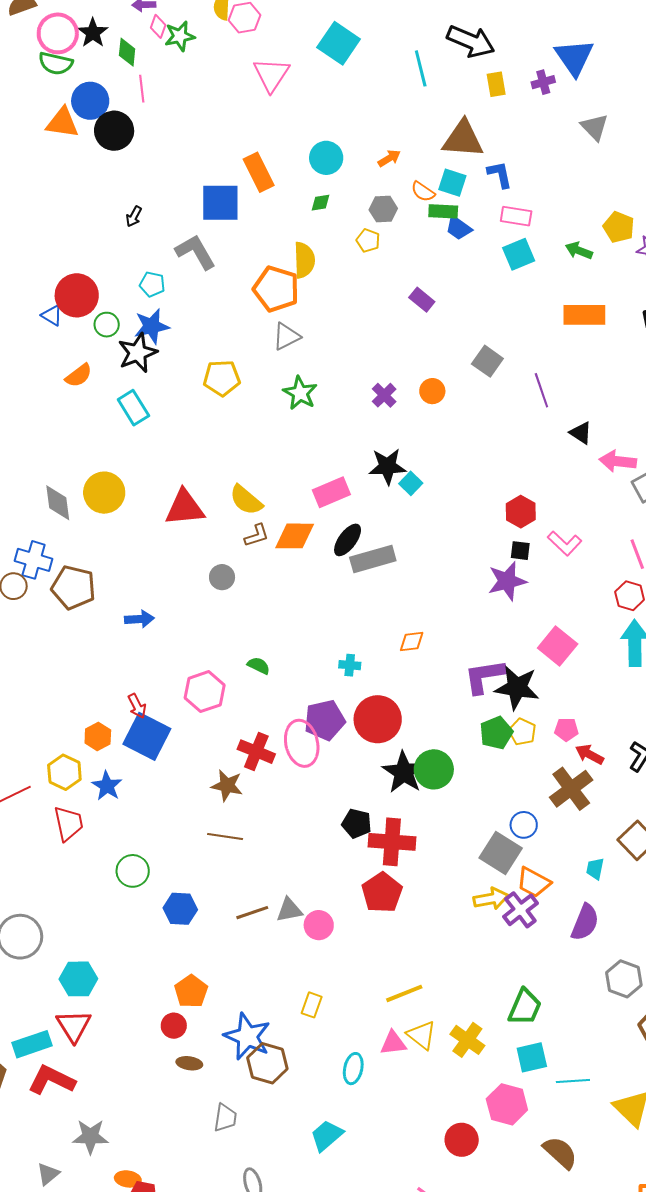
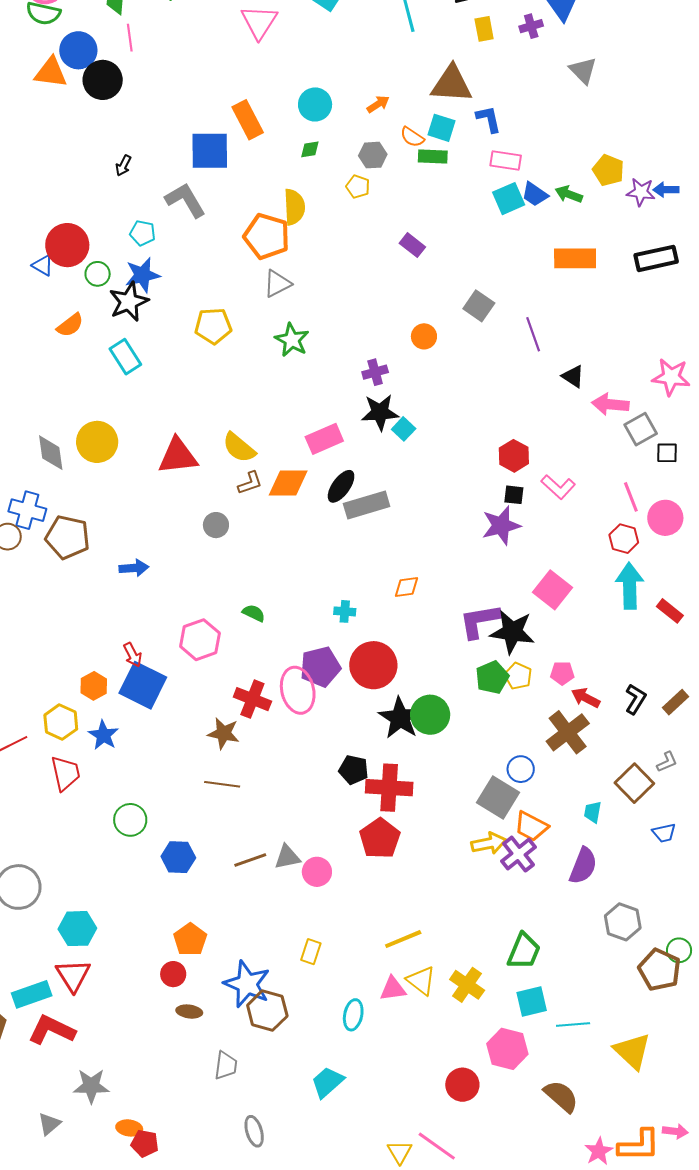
blue trapezoid: (459, 228) -> (535, 194), moved
purple cross: (384, 395) -> (375, 372), moved, turned 30

